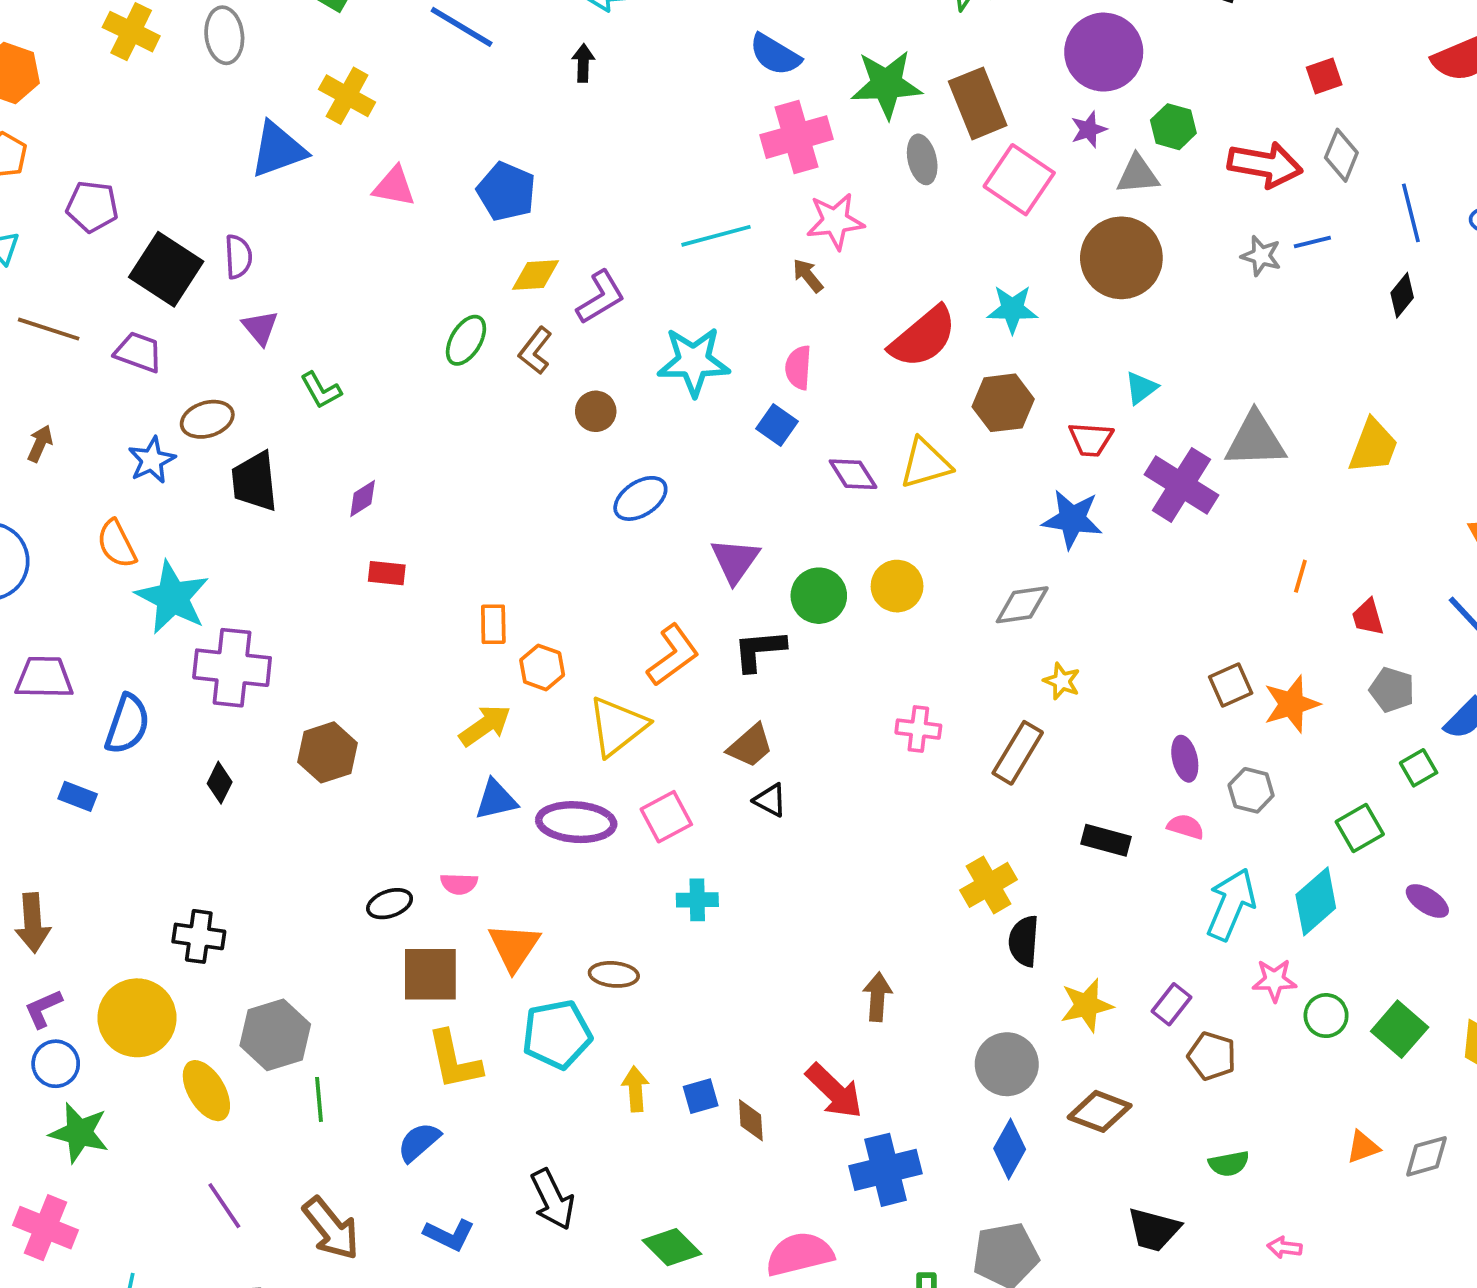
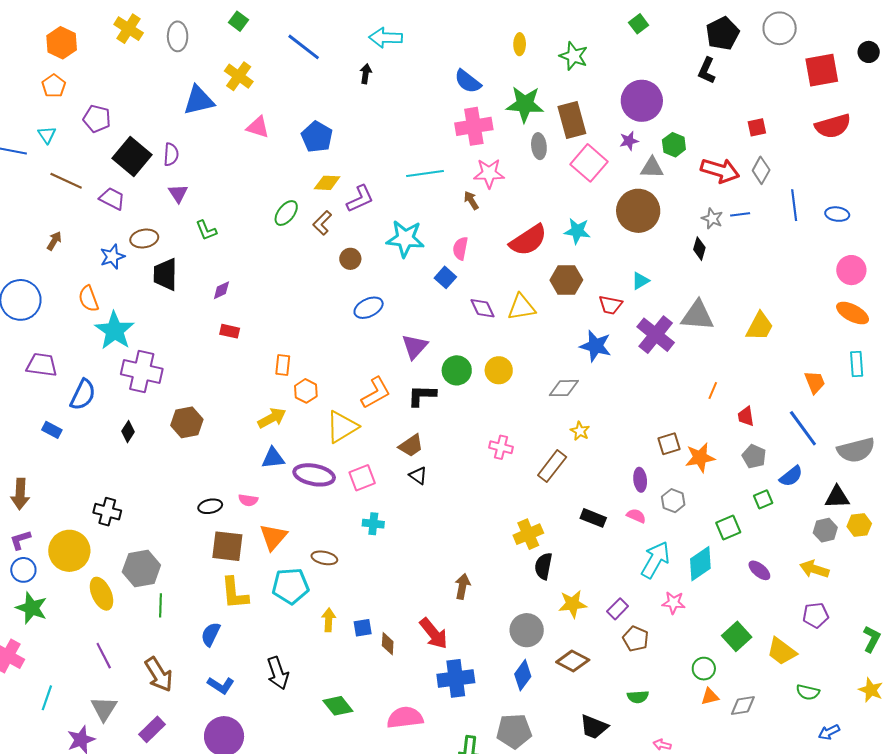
black diamond: (1402, 295) -> (699, 249), moved, turned -30
green circle: (1326, 1016) -> (704, 669), moved
blue semicircle: (419, 1142) -> (211, 634), turned -30

